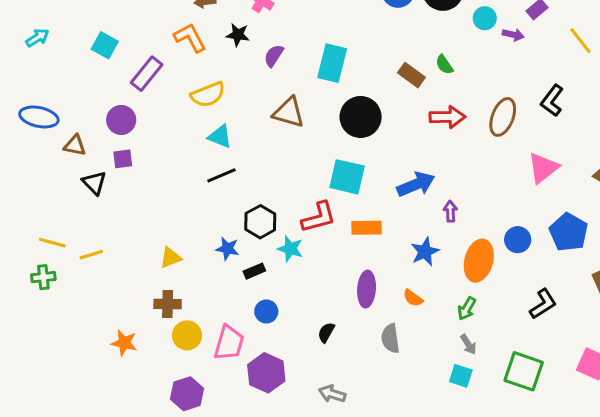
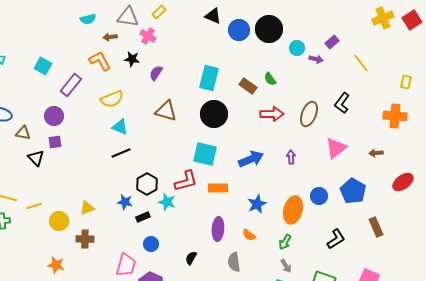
cyan rectangle: (332, 63) -> (209, 78), moved
purple arrow: (450, 211) -> (291, 157), moved
yellow circle: (187, 335) -> (59, 221), moved

